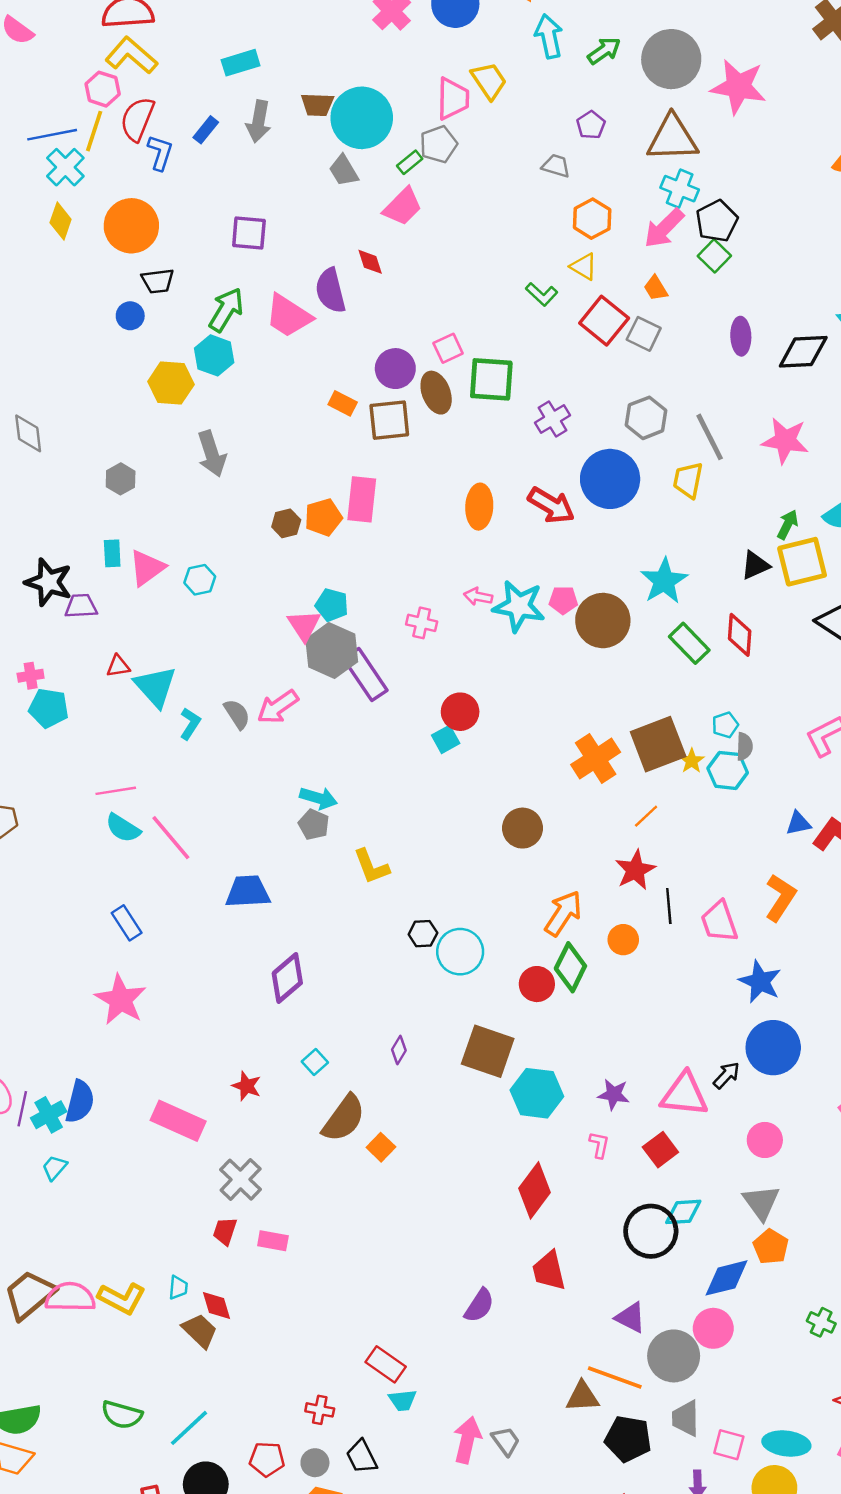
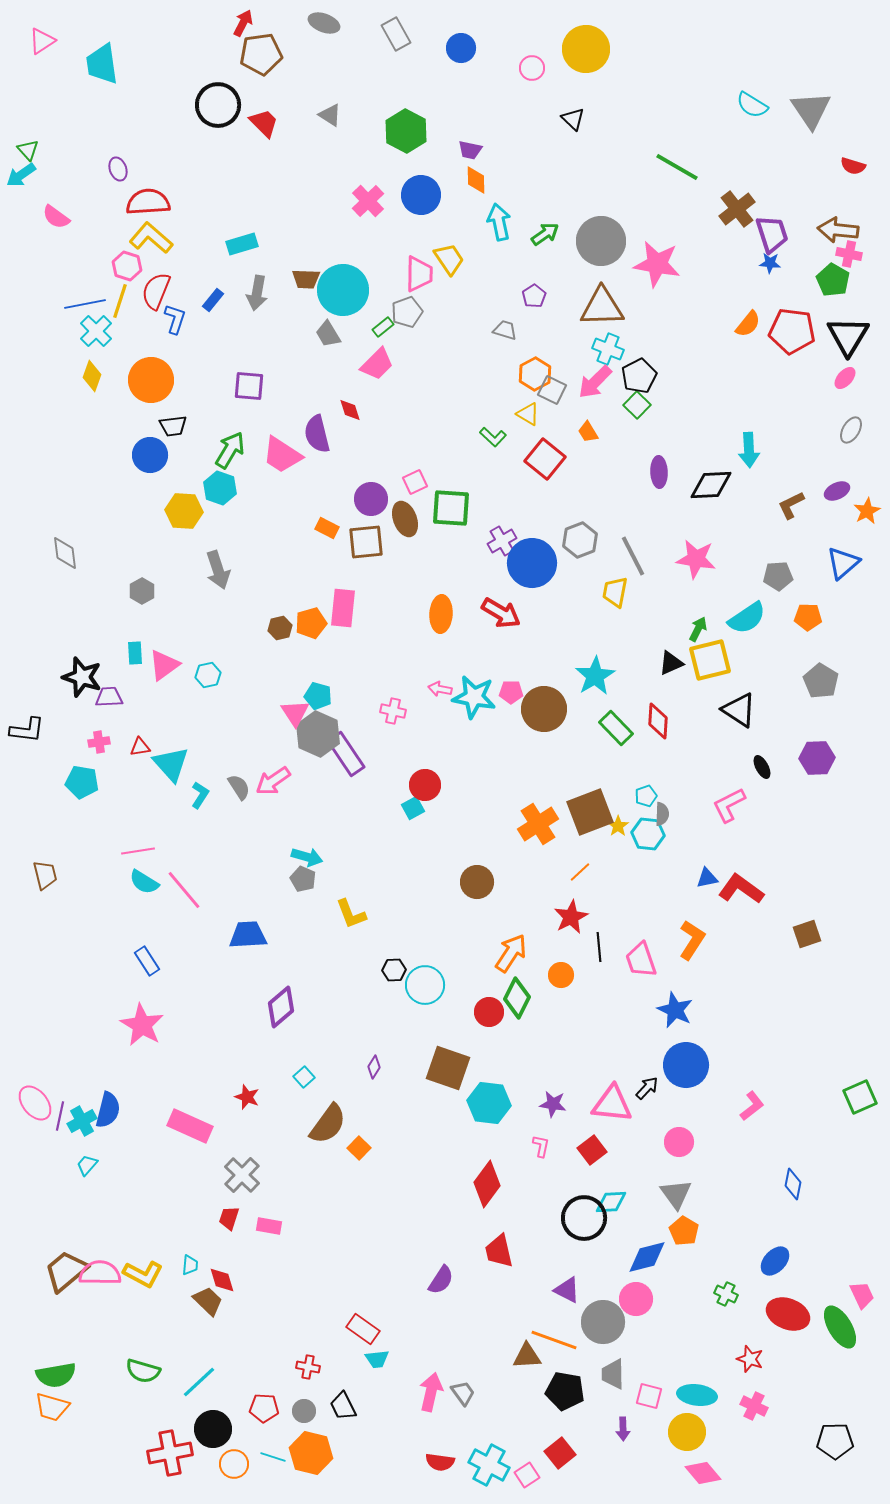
blue circle: (130, 316) -> (150, 455), size x1.5
gray square: (644, 334) -> (552, 390), moved
blue circle: (610, 479) -> (532, 563), moved
pink cross: (31, 676) -> (99, 742), moved

